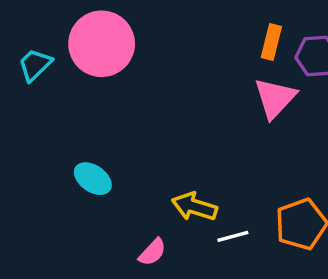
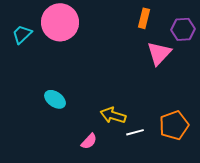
orange rectangle: (271, 42) -> (144, 18), moved

